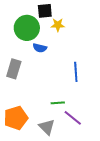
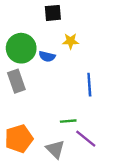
yellow star: (58, 25) -> (71, 41), moved
green circle: (27, 28) -> (21, 48), moved
gray rectangle: (14, 69) -> (16, 81), turned -36

